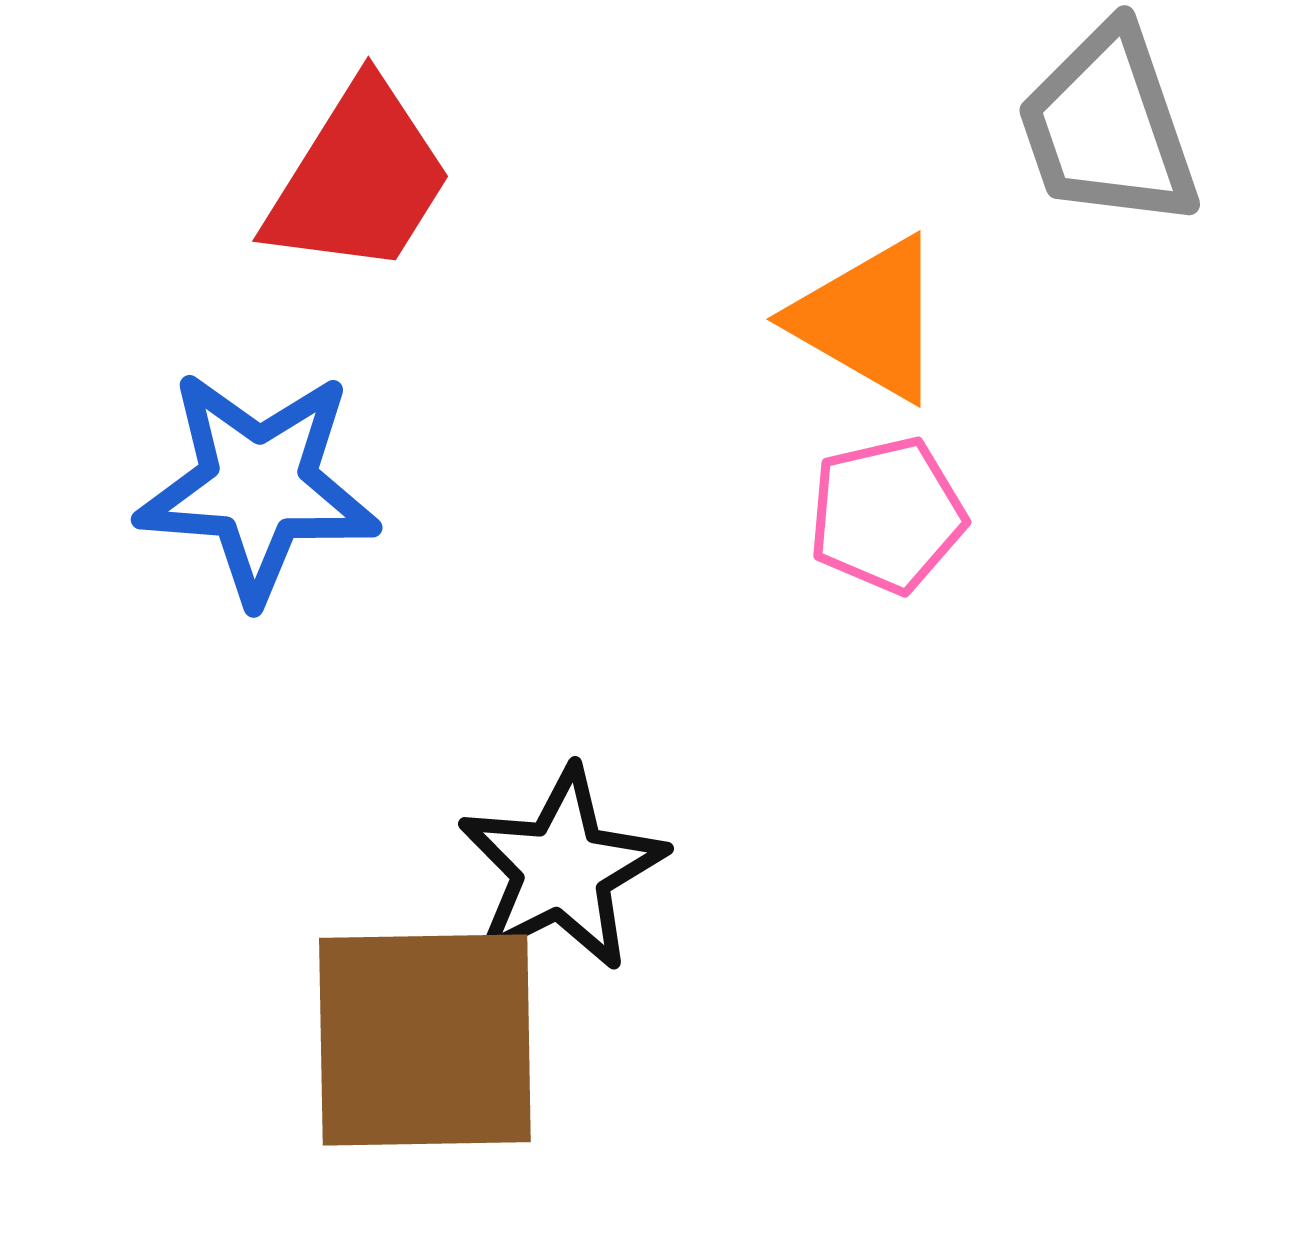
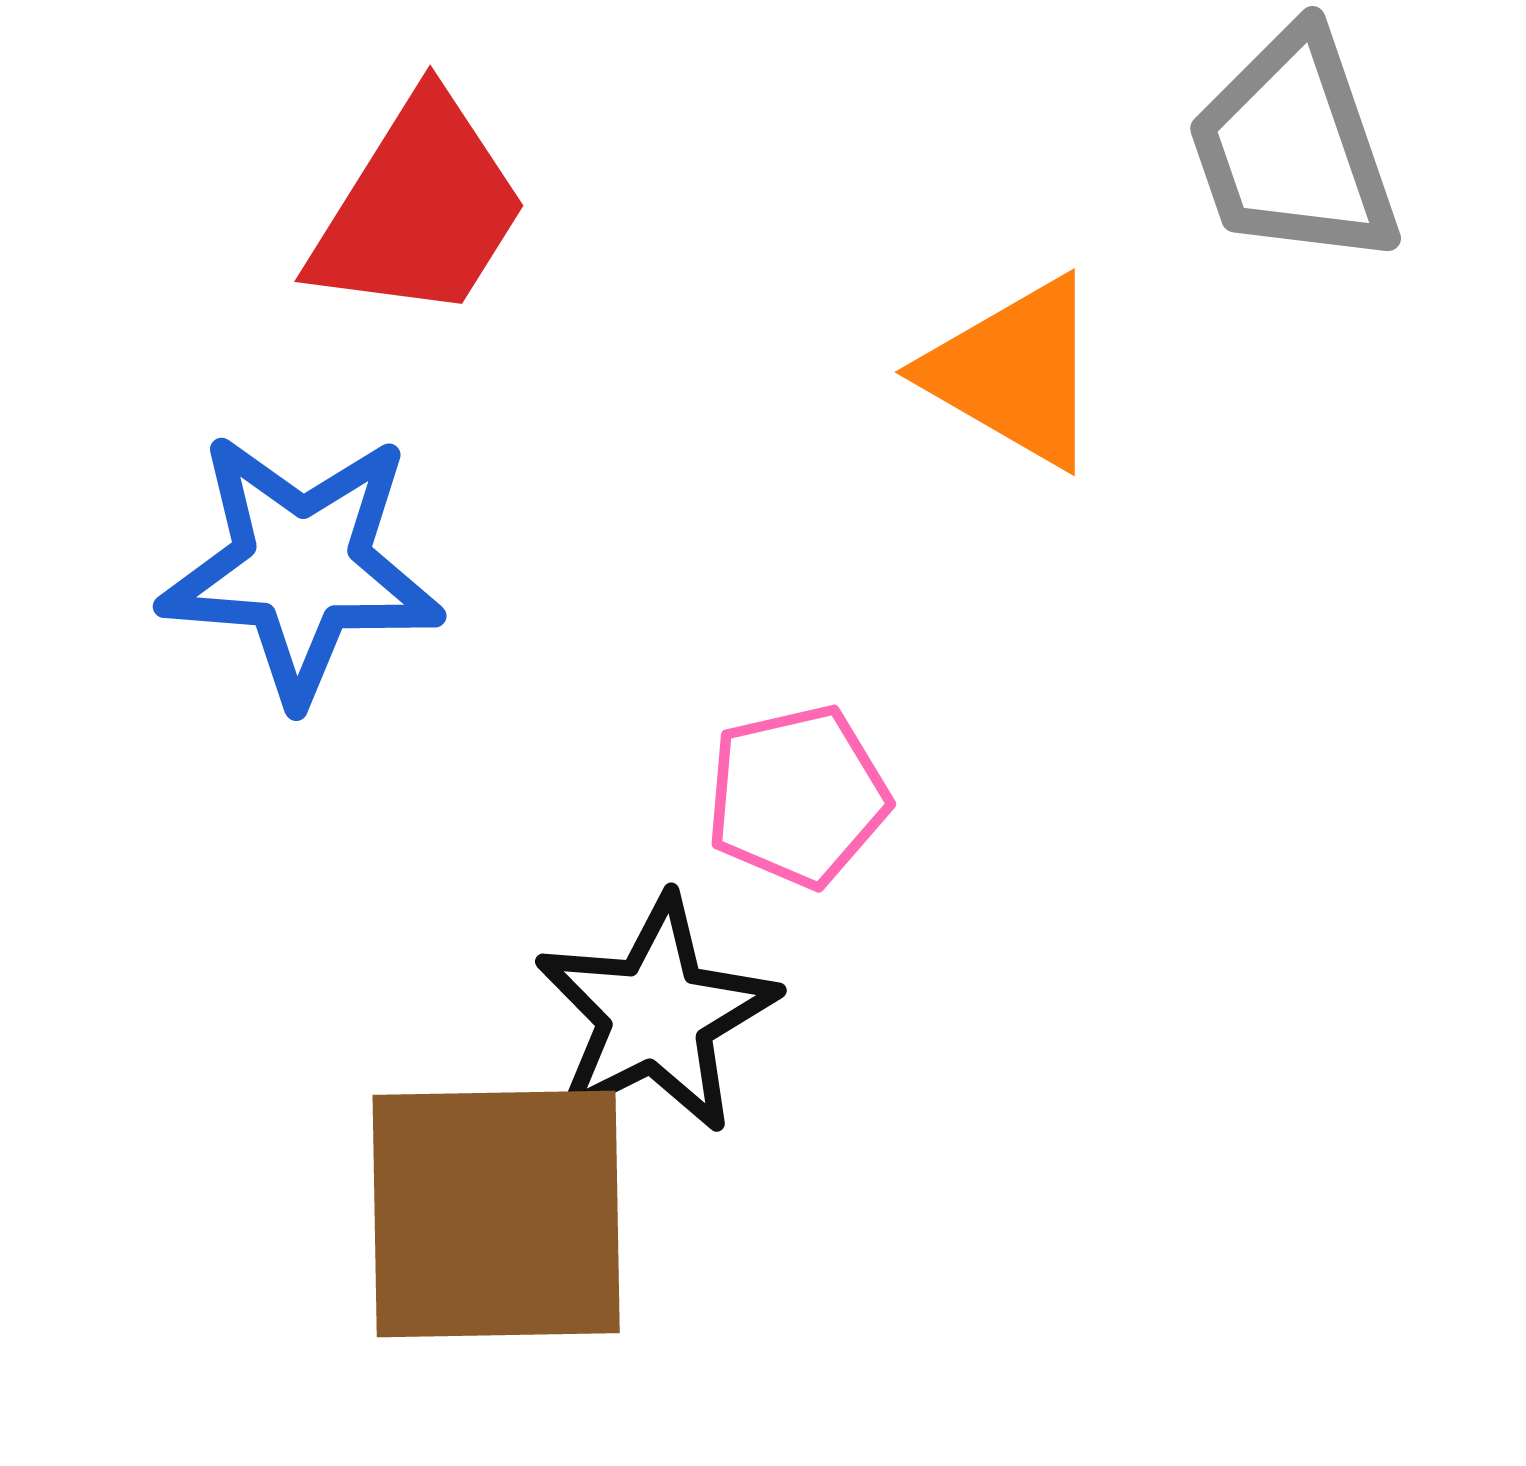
pink pentagon: (887, 515) -> (797, 796), moved

